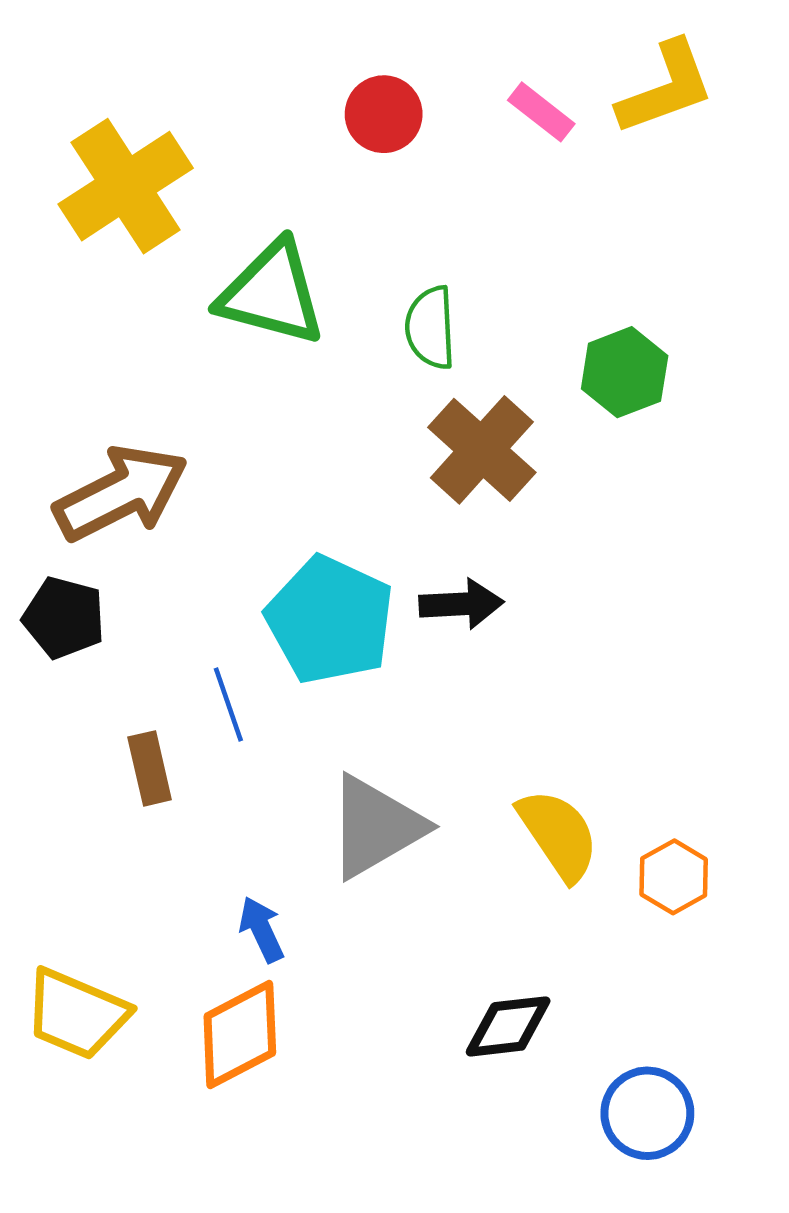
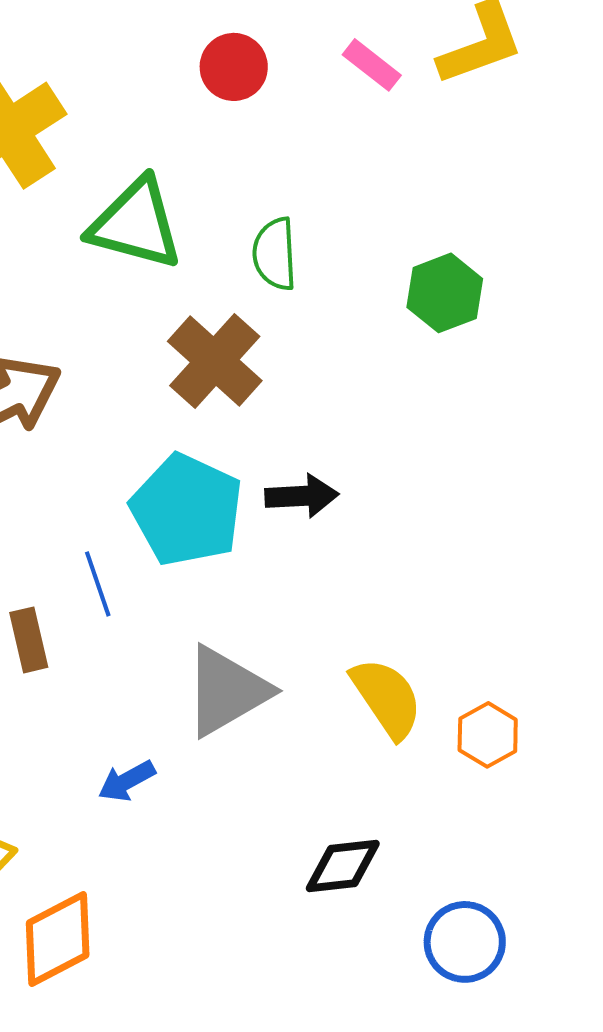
brown cross: (482, 450) -> (215, 361), moved
blue arrow: (261, 929) -> (127, 781), turned -94
orange diamond: (240, 1034) -> (58, 939), moved

